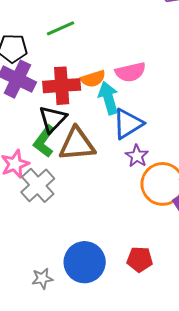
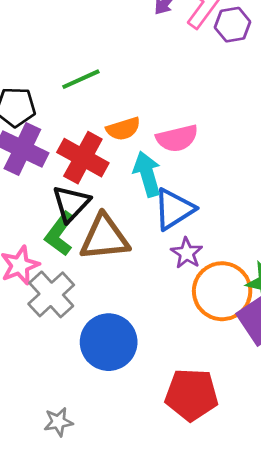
orange semicircle: (93, 79) -> (123, 129), moved
red cross: (62, 86) -> (83, 158), turned 33
red pentagon: (140, 259) -> (191, 395), size x1.5
blue circle: (85, 262) -> (109, 342), moved

